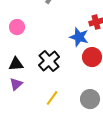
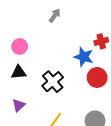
black triangle: (16, 64) -> (19, 72), moved

